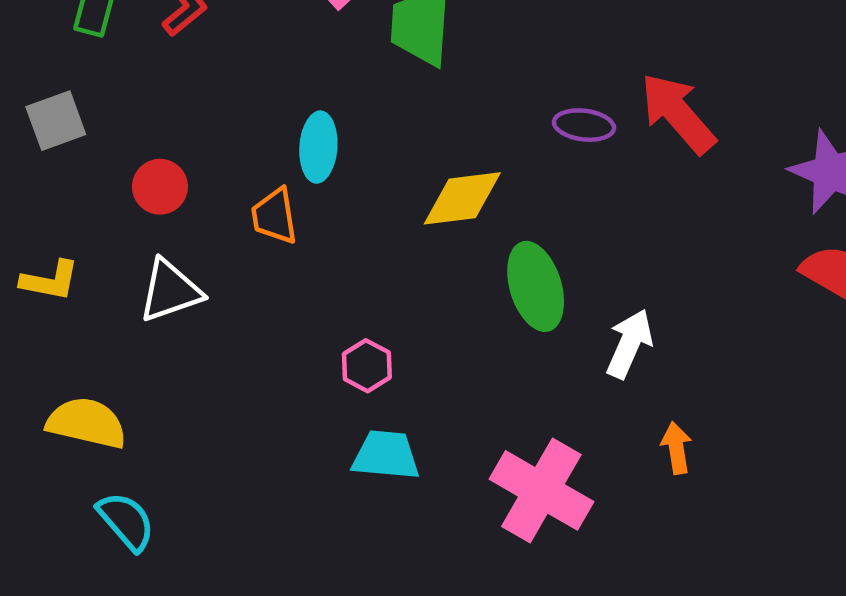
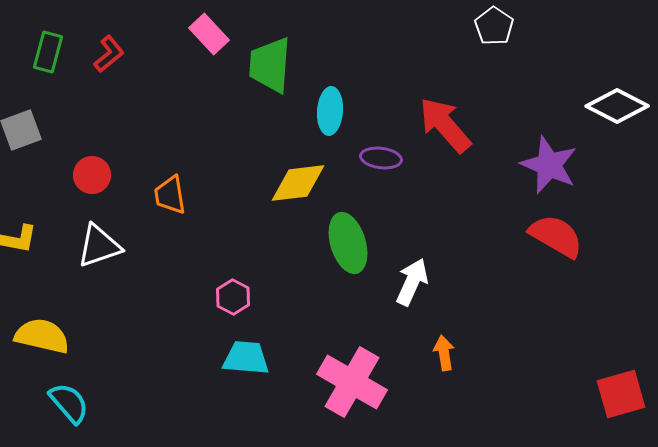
purple ellipse: (584, 125) -> (381, 158), moved
cyan ellipse: (318, 147) -> (330, 111), moved

